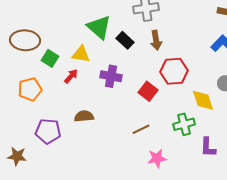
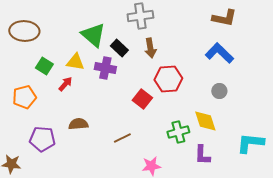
brown ellipse: (25, 40) -> (24, 31), moved
purple cross: (111, 76) -> (105, 68), moved
yellow diamond: (203, 100) -> (205, 121), moved
brown line: (141, 129) -> (122, 138), moved

